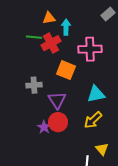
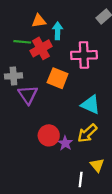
gray cross: (34, 85) -> (13, 76), moved
cyan triangle: (96, 94) -> (91, 105), turned 36
purple triangle: (57, 100) -> (28, 95), moved
purple star: (44, 127) -> (65, 143), moved

